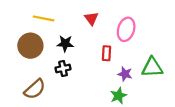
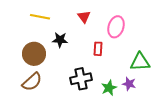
brown circle: (30, 46) -> (34, 54), moved
black cross: (63, 68) -> (81, 79), moved, size x1.5
purple star: (125, 74) -> (129, 84), moved

